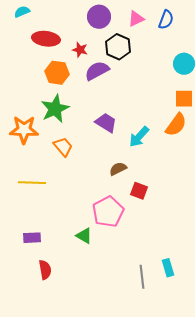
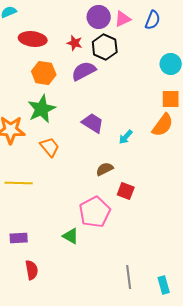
purple circle: (99, 17) -> (99, 17), moved
red star: (80, 50) -> (75, 43), moved
cyan arrow: (139, 137) -> (126, 137), size x0.7
cyan rectangle: (168, 268) -> (164, 285), moved

